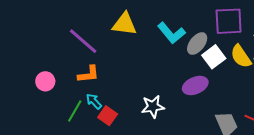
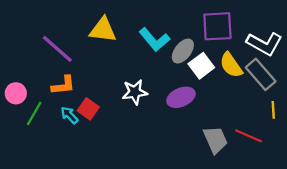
white star: (153, 107) -> (135, 92), moved
green line: (75, 111) -> (34, 113), moved
red square: (108, 116) -> (88, 109), moved

